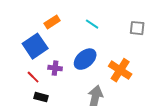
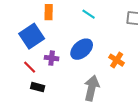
orange rectangle: (52, 22) -> (49, 12), turned -56
orange cross: (120, 70) -> (117, 60), size x0.7

